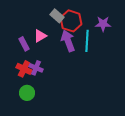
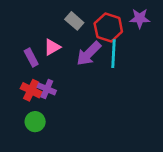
red hexagon: (71, 21) -> (108, 27), moved
purple star: (103, 24) -> (140, 18), moved
purple arrow: (68, 41) -> (89, 54), turned -115

